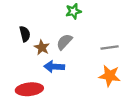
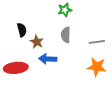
gray semicircle: (64, 42) -> (66, 35), moved, turned -42
red ellipse: (29, 89) -> (16, 68), moved

